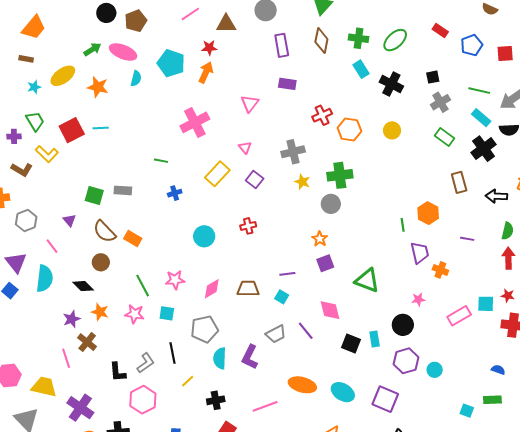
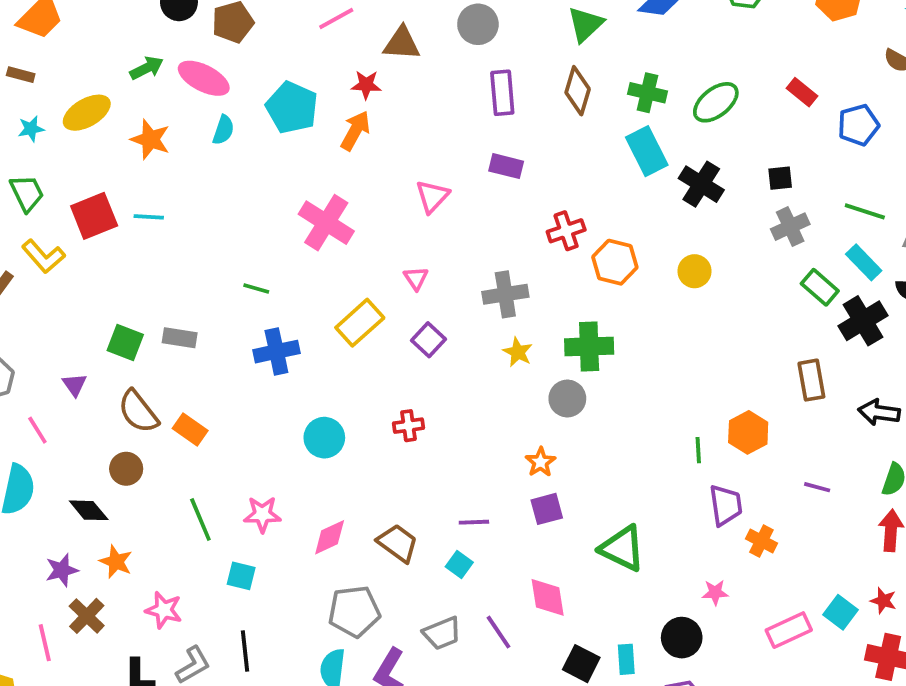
cyan rectangle: (361, 69) -> (647, 151), size x1.4
pink cross: (195, 122) -> (326, 223), turned -36
green rectangle: (444, 137) -> (820, 287), moved
blue cross: (175, 193) -> (276, 352), size x1.6
brown trapezoid: (248, 289) -> (398, 543), turned 30
cyan square: (486, 304) -> (841, 612), turned 30
pink star: (135, 314) -> (164, 610), moved
gray pentagon: (204, 329) -> (354, 611), moved

